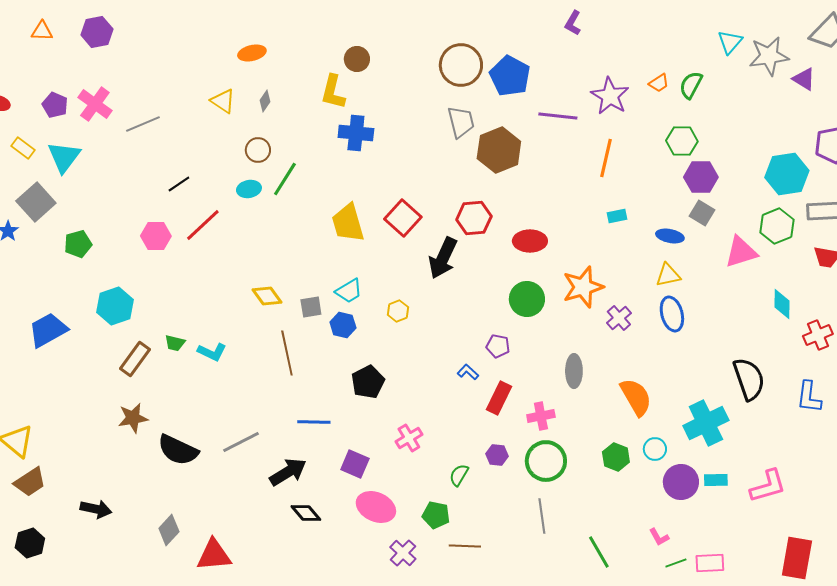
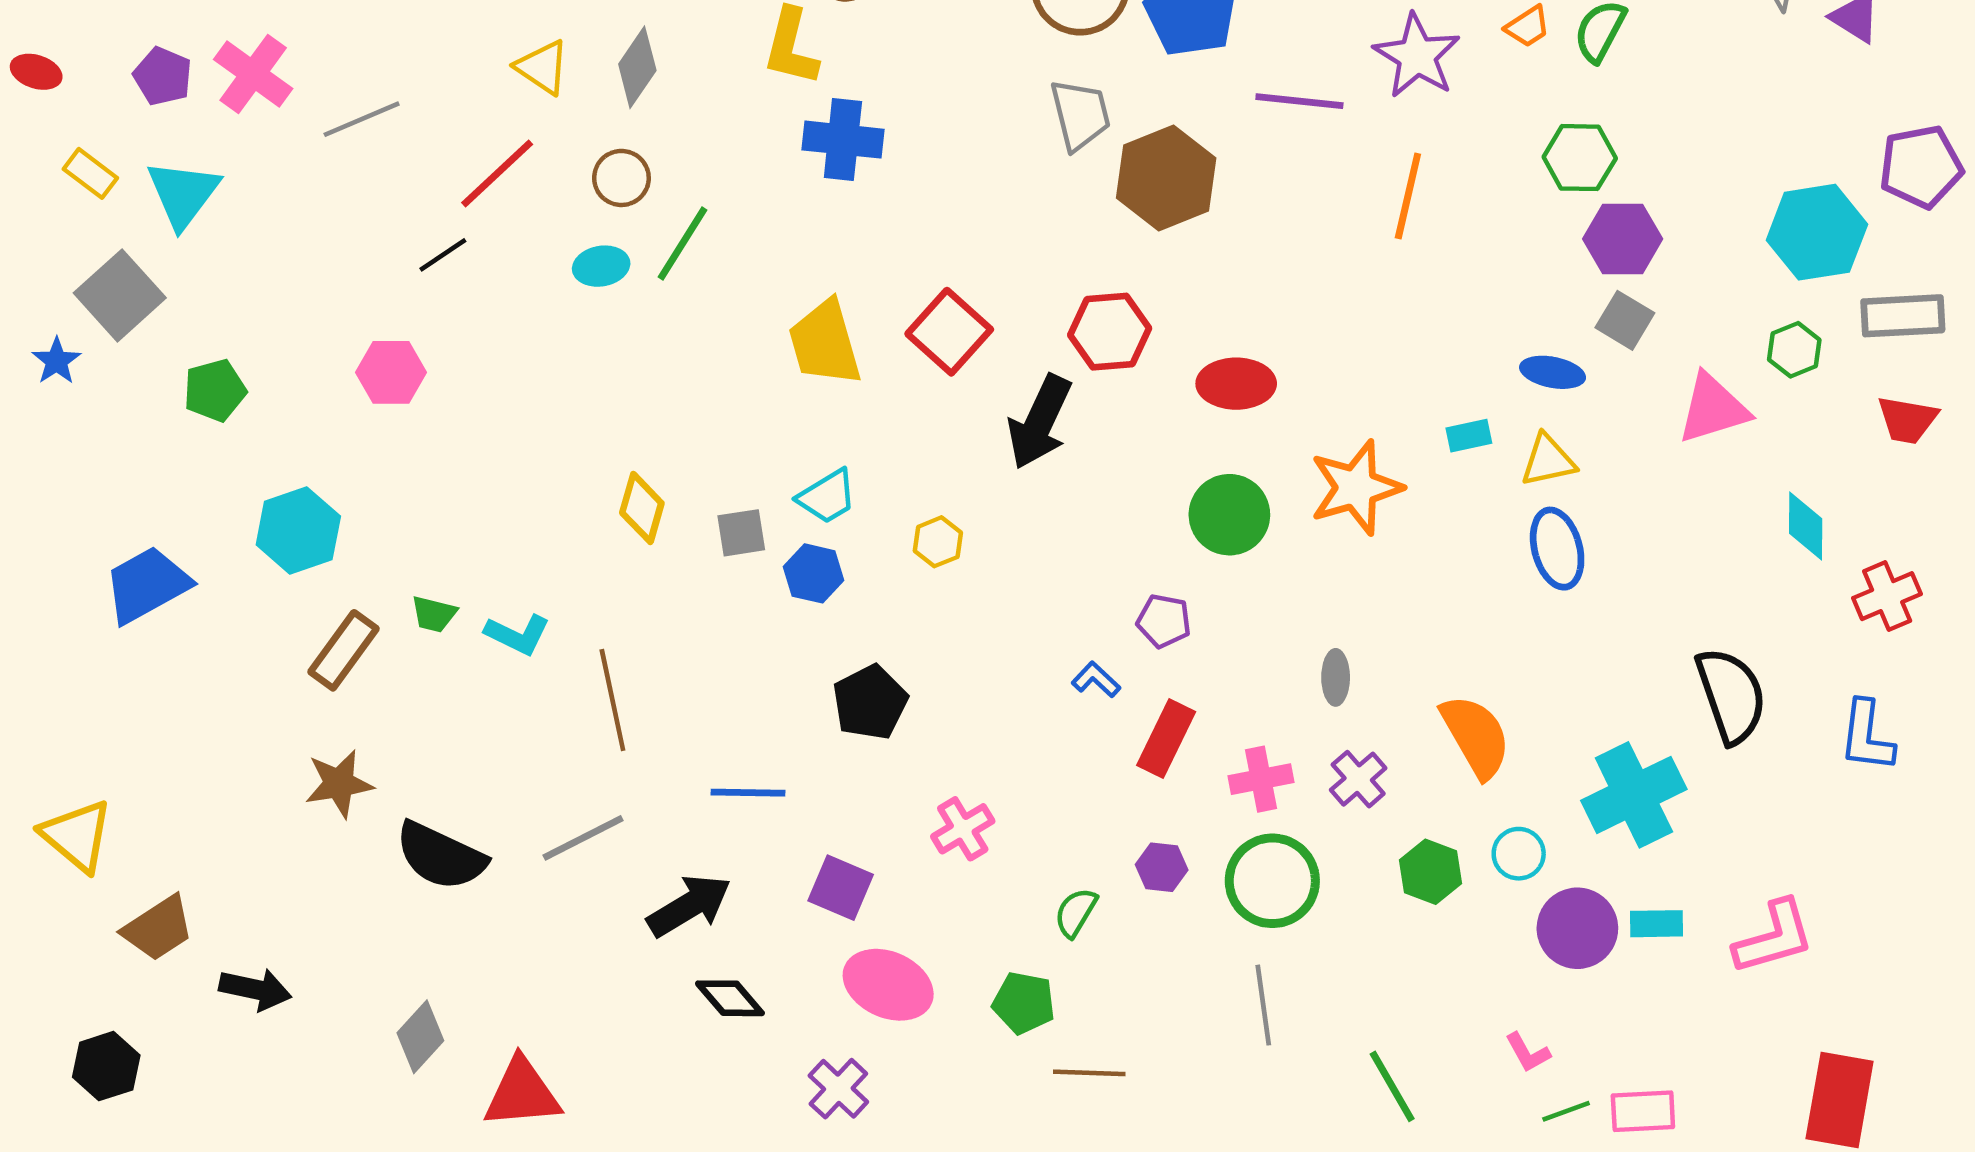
gray diamond: (265, 101) -> (637, 67), size x1.6
cyan rectangle: (617, 216) -> (1469, 436), moved
red line: (203, 225) -> (497, 173), moved
green hexagon: (777, 226) -> (1794, 350), size x0.7
yellow diamond: (267, 296) -> (642, 508), turned 52
purple cross: (619, 318) -> (1358, 779), moved
brown line: (287, 353) -> (612, 700), moved
gray ellipse: (574, 371) -> (1336, 677), size x0.7
brown trapezoid: (30, 482) -> (158, 928), moved
purple cross: (403, 553) -> (838, 1089), moved

